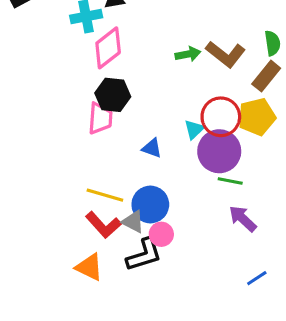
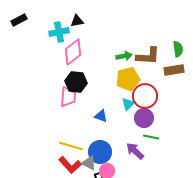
brown L-shape: (225, 54) -> (148, 56), turned -35
brown rectangle: (266, 76) -> (174, 70), turned 42
yellow pentagon: (257, 117) -> (128, 79), moved
purple circle: (219, 151) -> (144, 118), size x0.7
purple arrow: (243, 219) -> (135, 151), moved

